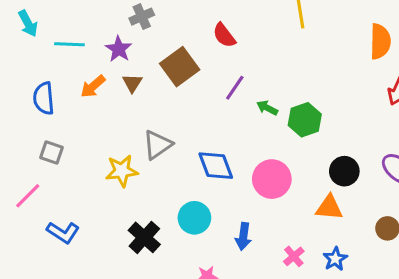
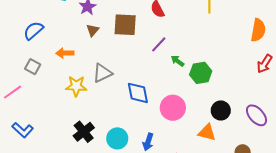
brown square: (180, 67) -> (125, 25), turned 30
orange arrow: (93, 86) -> (65, 53), moved, turned 30
blue semicircle: (44, 98) -> (33, 31), turned 45
cyan circle: (194, 218) -> (117, 138), moved
blue L-shape: (63, 232) -> (23, 130), moved

